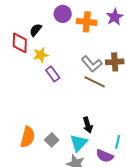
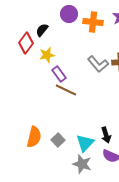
red diamond: (20, 43) -> (26, 43), turned 35
brown line: (95, 82) -> (66, 90), moved
black arrow: (88, 125) -> (106, 135), moved

